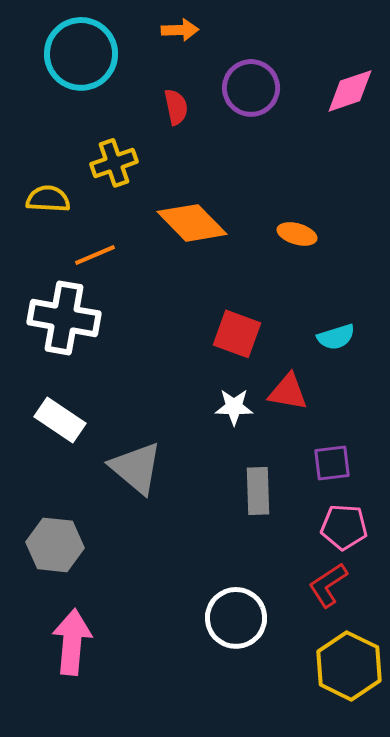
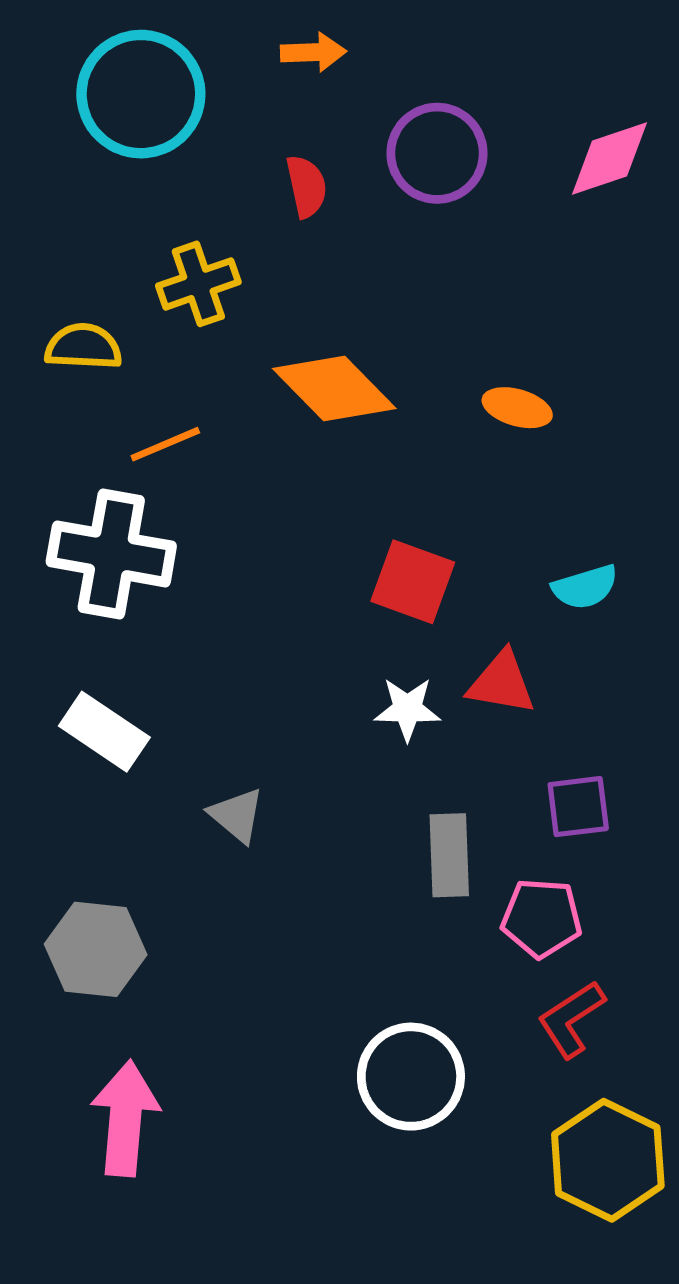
gray triangle: (136, 468) -> (237, 815), size x0.6
pink pentagon: (344, 527) -> (542, 918), moved

